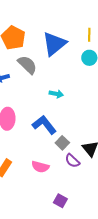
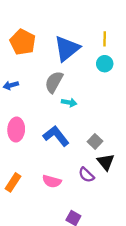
gray semicircle: (27, 65) -> (54, 82), moved, turned -105
gray square: (62, 143) -> (95, 141), moved

